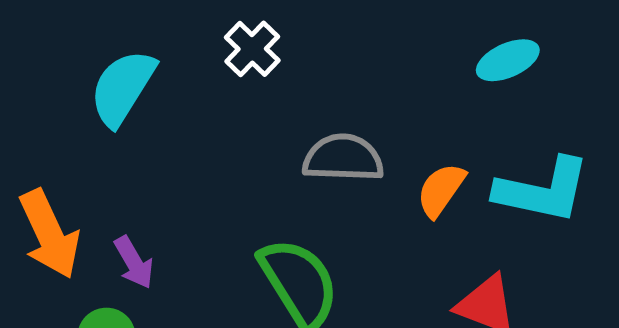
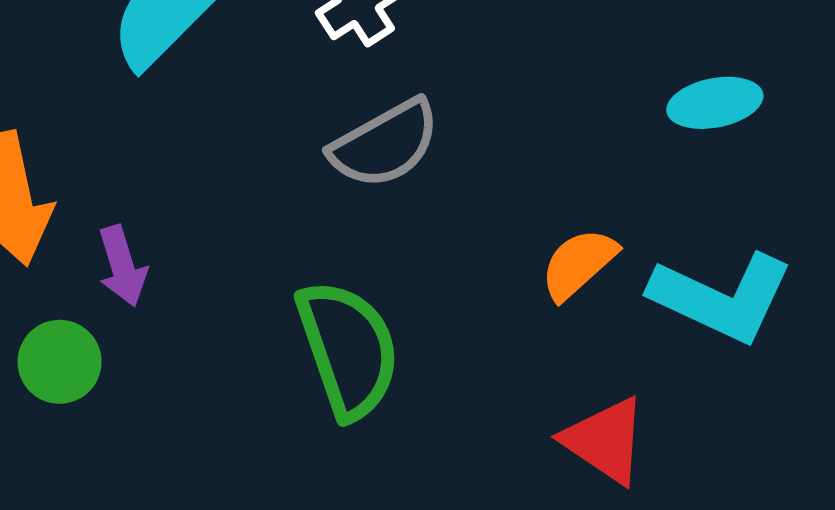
gray semicircle: (343, 158) -> (385, 144), moved, turned 136

